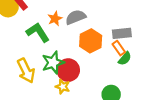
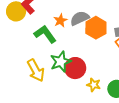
orange hexagon: (91, 41) -> (96, 28), moved
yellow star: (63, 87) -> (94, 85), moved

